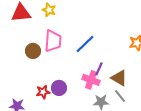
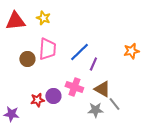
purple line: (99, 69) -> (93, 64), moved
brown triangle: (119, 78) -> (102, 89), moved
pink cross: (91, 80) -> (74, 87), moved

